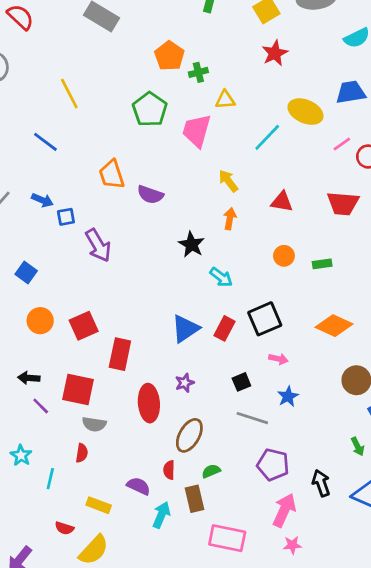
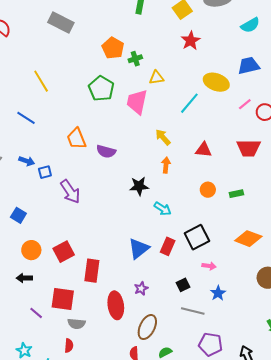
black star: (192, 244) -> (139, 186), turned -30
black arrow: (29, 378) -> (24, 278), moved

